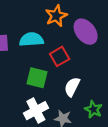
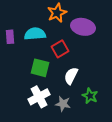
purple ellipse: (86, 32) -> (83, 27), turned -40

